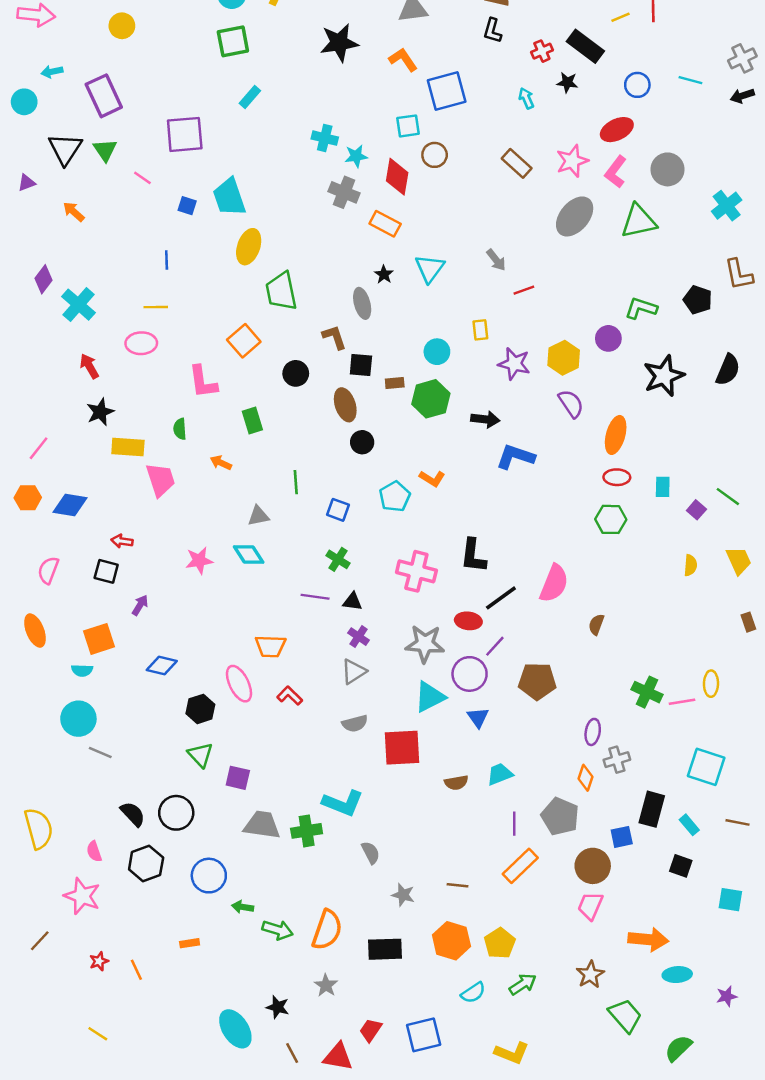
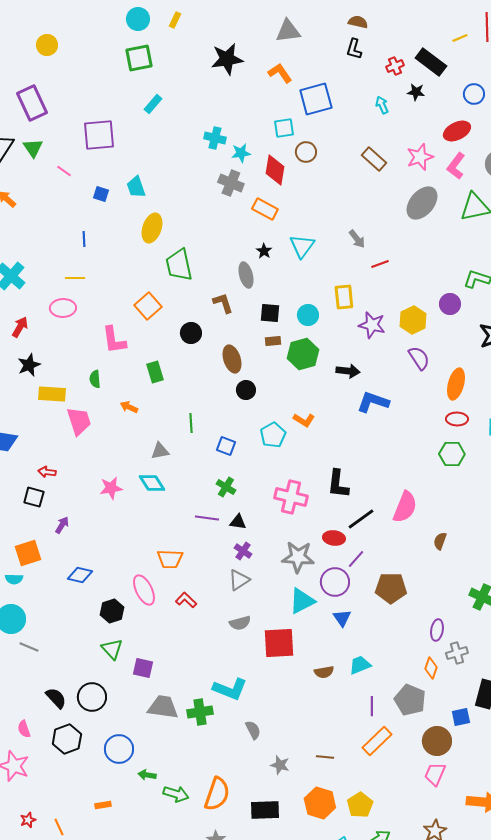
cyan trapezoid: (229, 197) -> (136, 187), size x0.7
yellow rectangle: (480, 330) -> (344, 297), size x1.4
black square: (361, 365) -> (270, 313), moved
red arrow: (89, 366) -> (20, 327), turned 60

